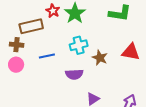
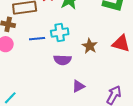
cyan cross: (79, 45) -> (60, 33), moved

